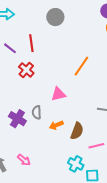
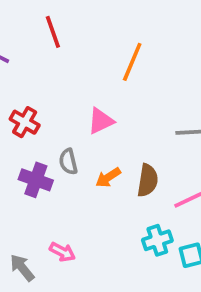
red line: (31, 43) -> (53, 32), moved
red cross: (26, 70) -> (25, 122), moved
cyan cross: (76, 164) -> (157, 240), turned -35

